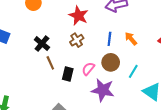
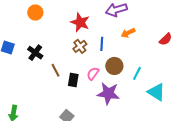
blue line: (109, 39) -> (102, 44), moved
orange arrow: (131, 39) -> (128, 33), moved, turned -72
black cross: (42, 44) -> (35, 53), moved

